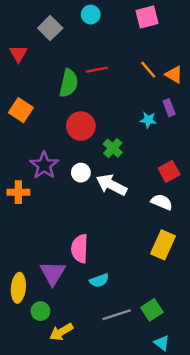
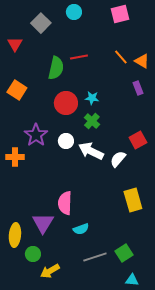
cyan star: (148, 120) -> (92, 98), moved
white semicircle: (162, 202) -> (118, 159), moved, turned -72
yellow rectangle: (163, 245) -> (133, 200), turned -40
cyan triangle: (162, 343) -> (132, 280), turned -32

